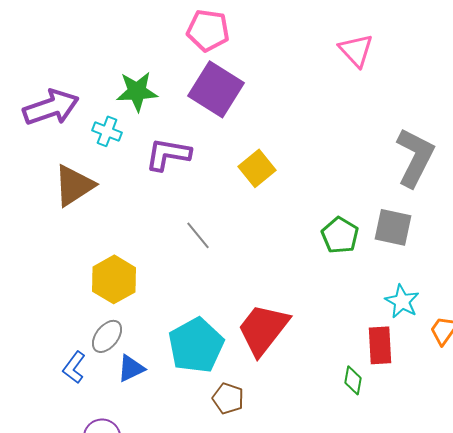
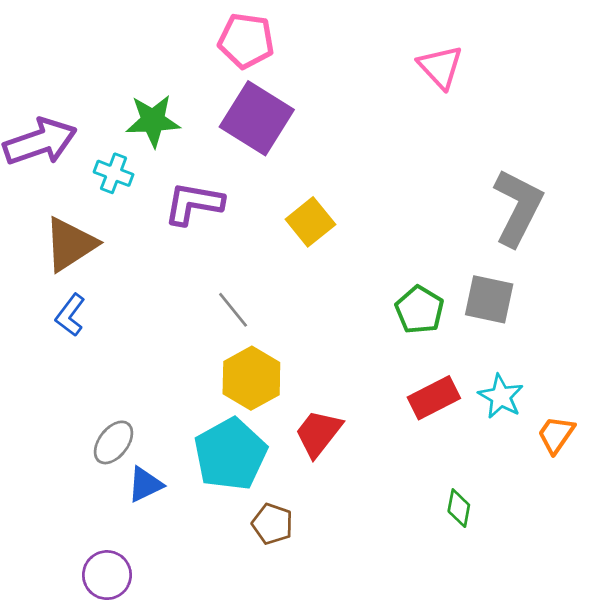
yellow hexagon: (114, 279) -> (251, 378), moved
red trapezoid: (263, 329) -> (318, 433), size x0.7
red rectangle: (380, 345) -> (434, 398), moved, turned 66
blue L-shape: (74, 367) -> (70, 315), moved
green diamond: (353, 380) -> (459, 508), moved

